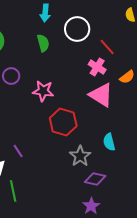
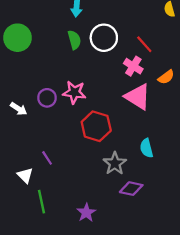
white circle: (77, 29) -> (104, 38), moved
purple circle: (11, 76) -> (47, 98), moved
purple star: (91, 206) -> (86, 213), moved

